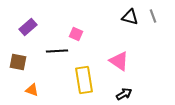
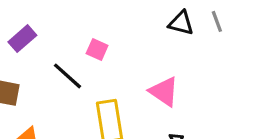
black line: (57, 51) -> (67, 76), turned 45

